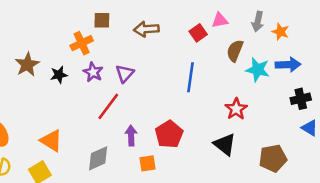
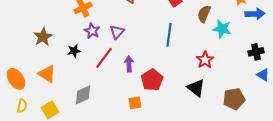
brown star: (27, 65) -> (43, 37), moved
blue arrow: (288, 65) -> (255, 14), moved
black star: (59, 75) -> (74, 51), moved
purple arrow: (131, 136) -> (129, 64), moved
orange triangle: (51, 141) -> (47, 74), moved
gray diamond: (98, 158) -> (83, 95), moved

